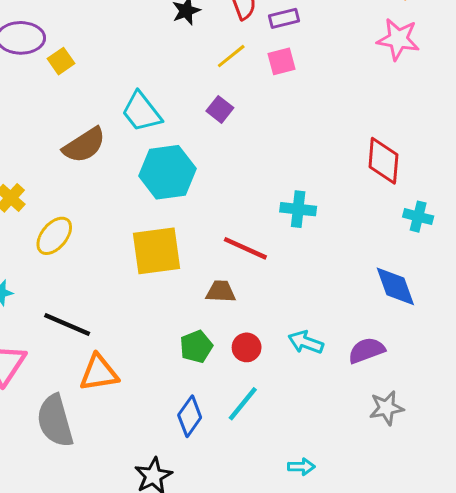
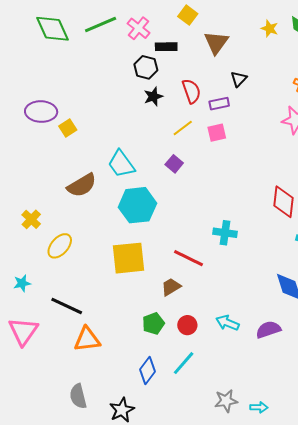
brown trapezoid: (221, 292) -> (171, 287), turned -35
gray star: (386, 408) -> (226, 401), moved
gray semicircle: (55, 421) -> (78, 396), moved, size x0.7
cyan arrow: (301, 467) -> (259, 407), moved

